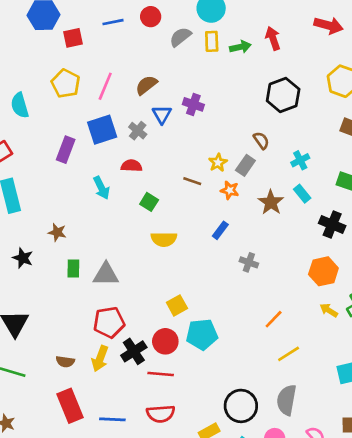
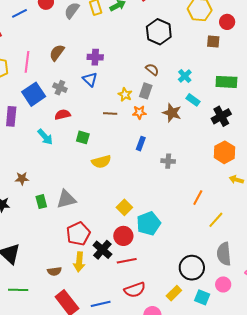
blue triangle: (162, 114) -> (90, 79), moved
black cross: (332, 224) -> (221, 116), turned -36

